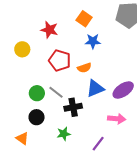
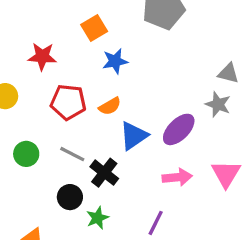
orange square: (84, 19) -> (94, 28), turned 35
green circle: (37, 93) -> (26, 154), moved
black cross: (73, 107) -> (104, 173), turned -30
black circle: (37, 117) -> (70, 197), moved

